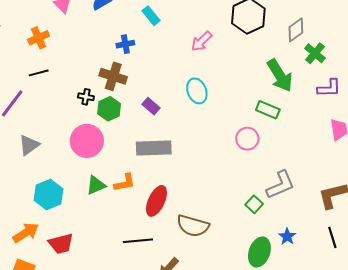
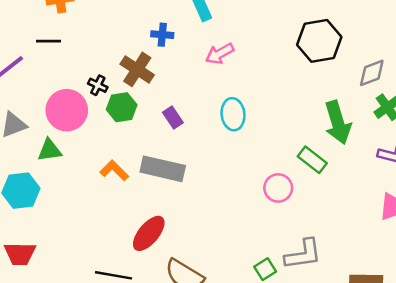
pink arrow: (201, 41) -> (220, 54), moved
pink circle: (87, 141) -> (67, 110), moved
orange L-shape: (125, 183) -> (114, 170), moved, turned -140
green triangle: (96, 185) -> (50, 150), moved

